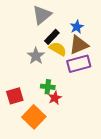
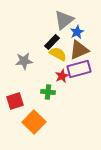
gray triangle: (42, 15) -> (64, 20), moved
gray star: (36, 56) -> (24, 61), moved, turned 30
red star: (55, 98) -> (62, 76), moved

